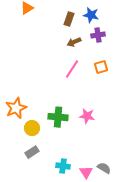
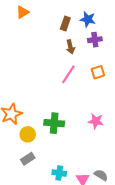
brown arrow: (74, 42) -> (70, 47), turned -80
pink star: (87, 116) -> (96, 121), moved

